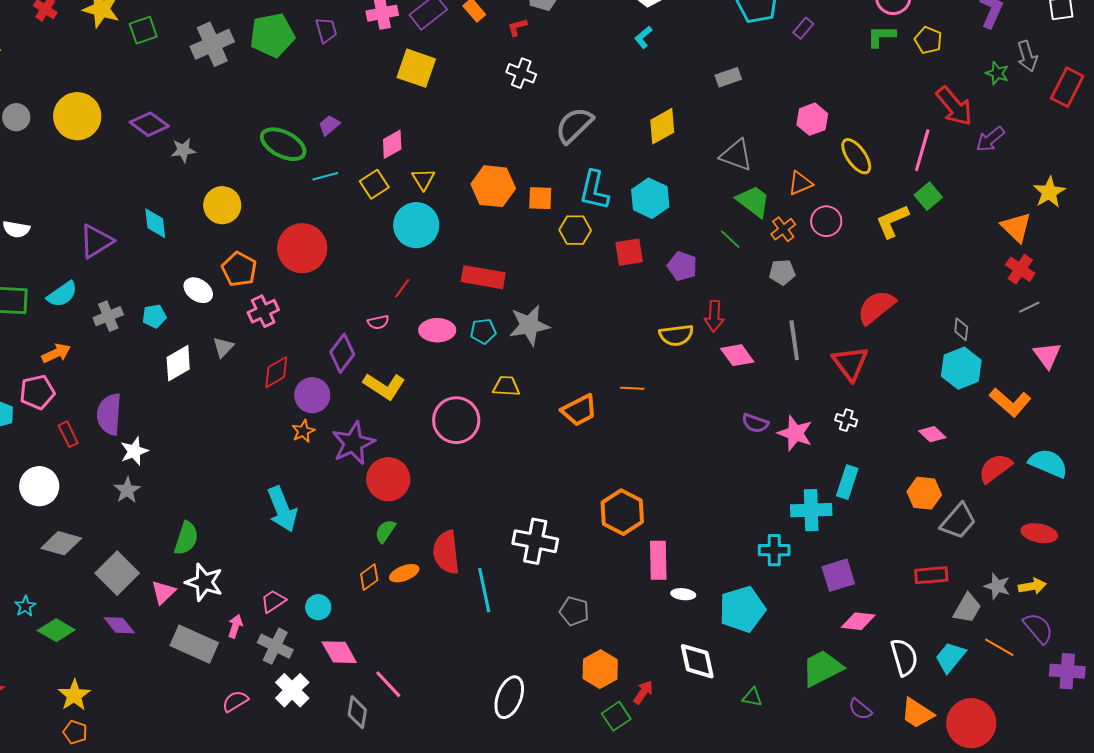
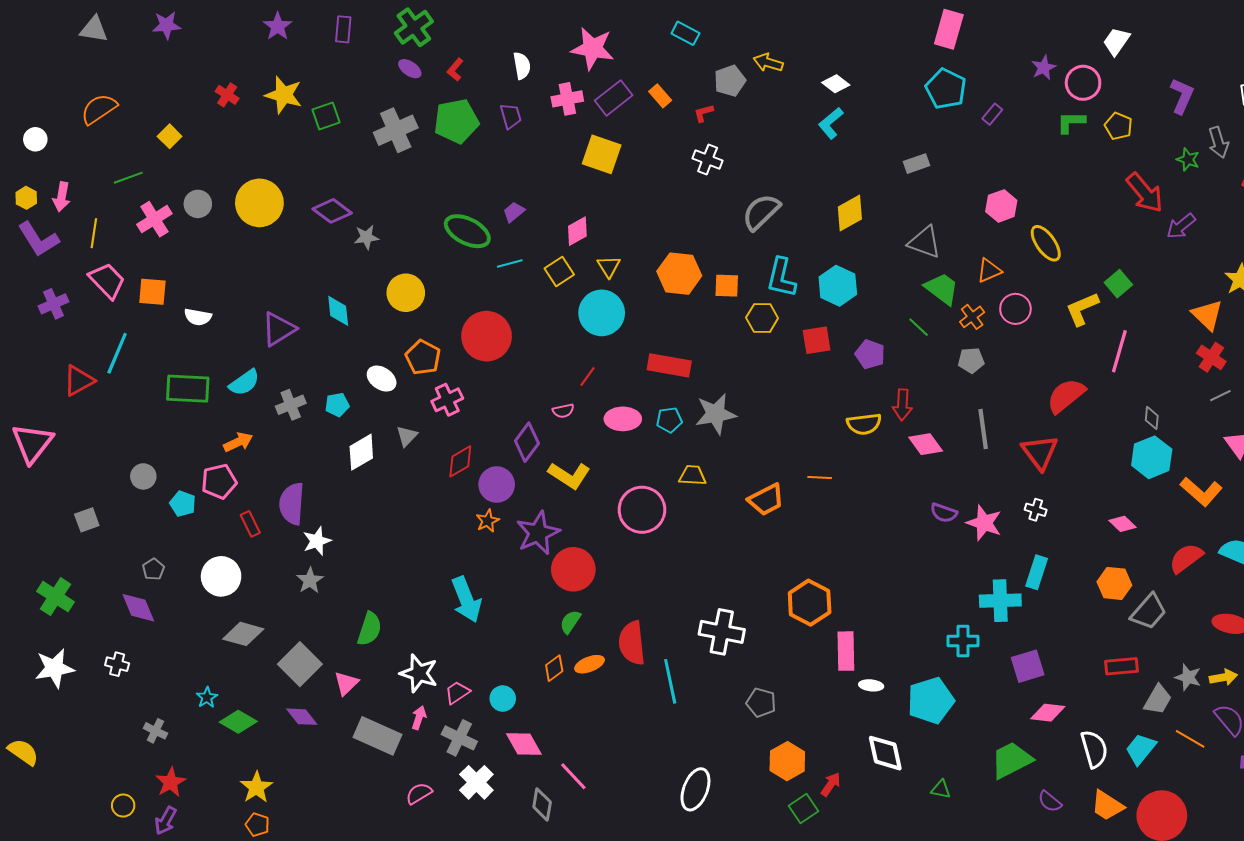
cyan L-shape: (643, 37) -> (831, 123), size x1.4
pink line: (922, 150) -> (1119, 351), moved
white star: (204, 582) -> (419, 673), moved

